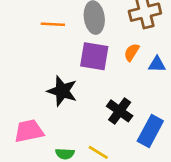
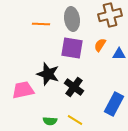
black cross: (120, 111) -> (74, 87), moved
pink trapezoid: (29, 131) -> (23, 90), moved

